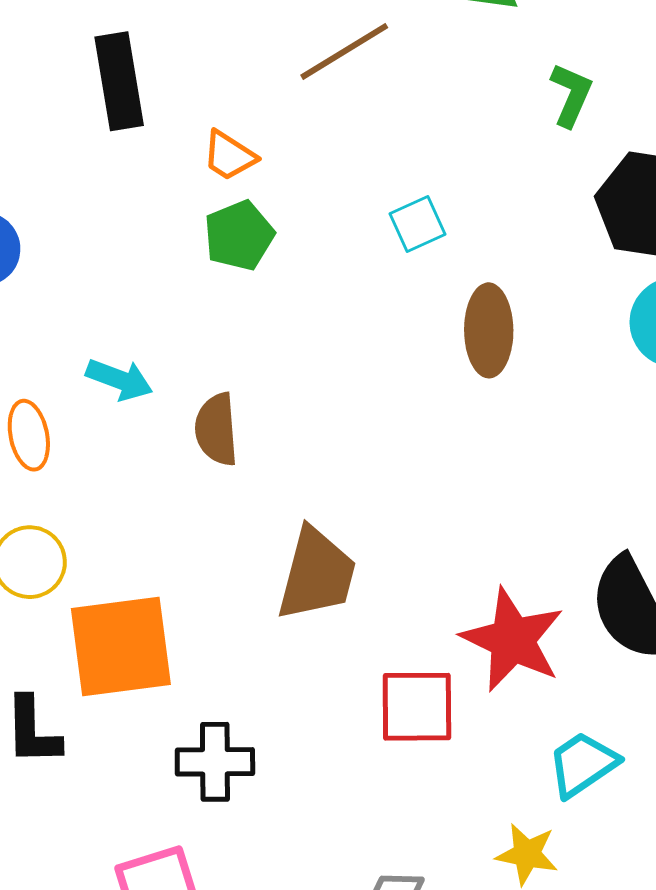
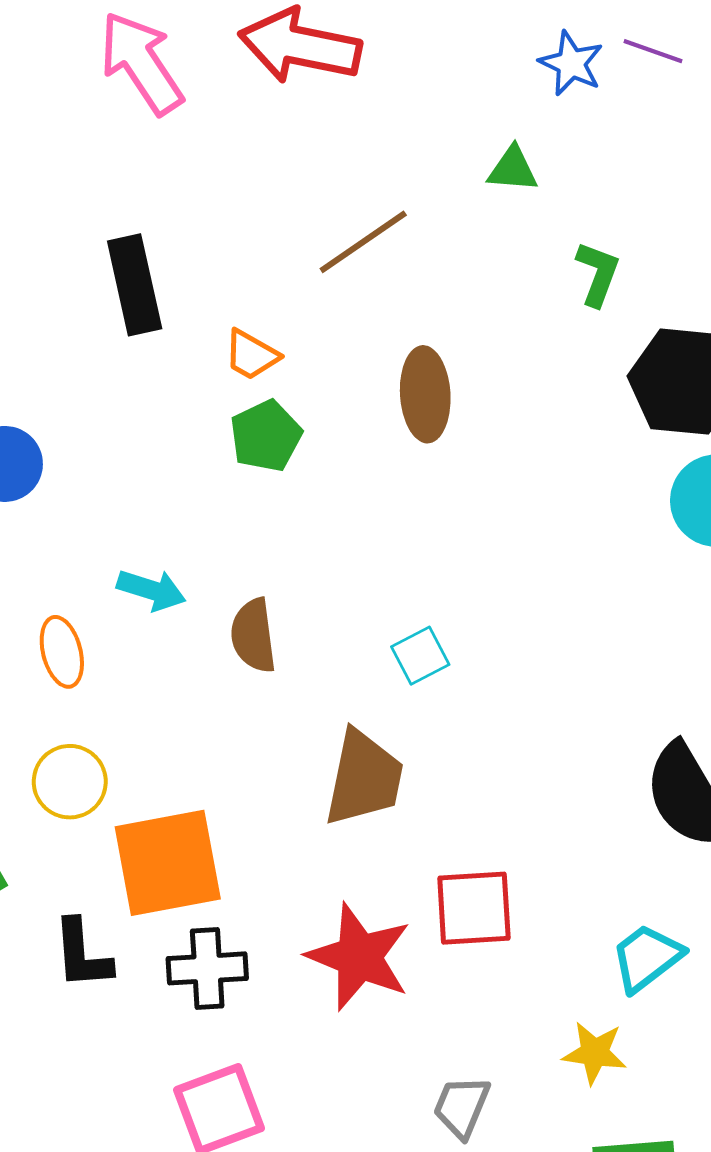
cyan square: (417, 224) -> (420, 656), moved
brown ellipse: (489, 330) -> (425, 394), moved
red star: (512, 640) -> (359, 957), moved
black cross: (215, 762) -> (207, 968), moved

